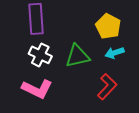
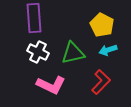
pink L-shape: (37, 89) -> (51, 85), moved

